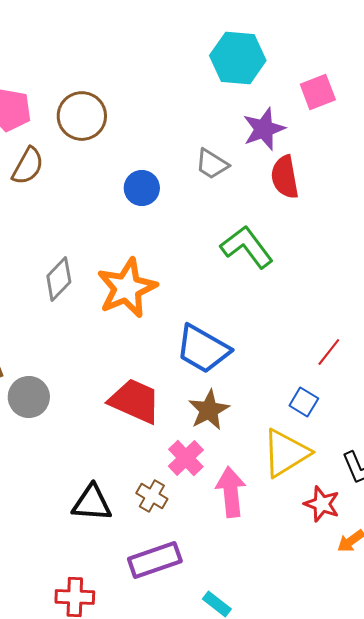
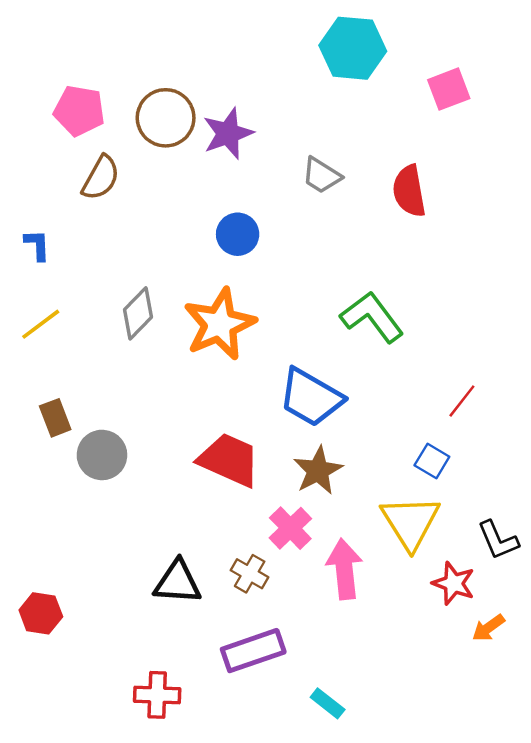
purple star: (264, 129) -> (228, 133), moved
blue circle: (142, 188) -> (238, 234), moved
green L-shape: (247, 247) -> (372, 317), moved
yellow triangle: (286, 453) -> (410, 522), turned -30

